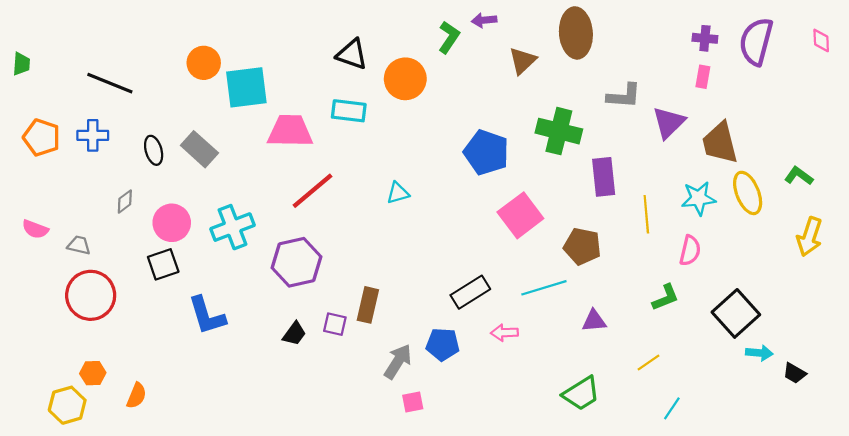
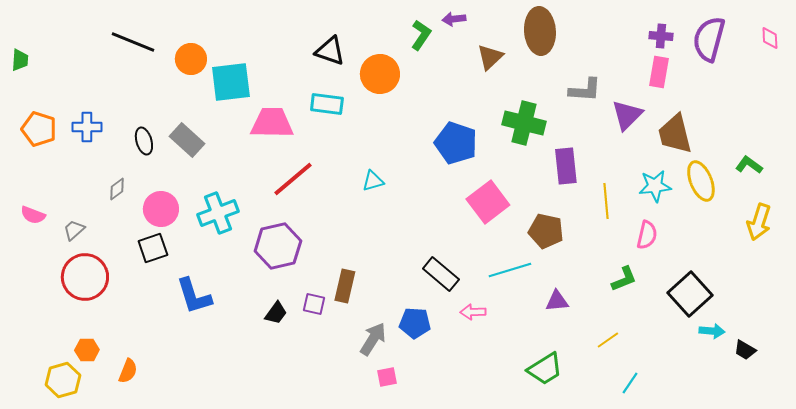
pink rectangle: (703, 77) -> (659, 72), size x1.4
black line: (110, 83) -> (133, 42), moved
gray trapezoid: (79, 245) -> (74, 230), turned -55
black rectangle: (470, 292) -> (441, 274), turned 72

